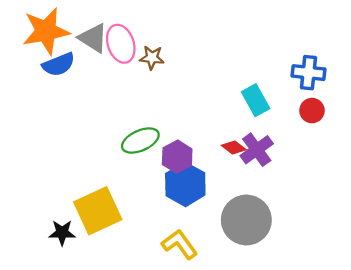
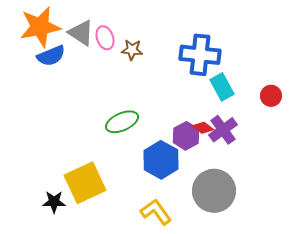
pink ellipse: (121, 44) -> (105, 38), size x0.7
blue cross: (309, 73) -> (200, 55), moved, size x1.4
purple hexagon: (177, 157) -> (186, 136), moved

